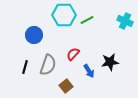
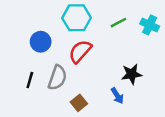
green line: (87, 20) -> (118, 23), moved
red semicircle: (73, 54) -> (80, 51), moved, size x1.5
blue arrow: (89, 71) -> (117, 96), moved

